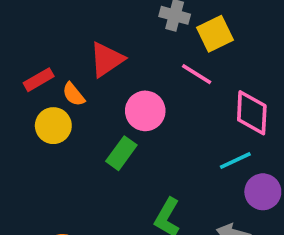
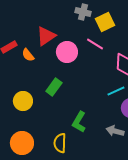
pink circle: (145, 111) -> (67, 52), moved
yellow circle: (53, 126) -> (23, 101), moved

